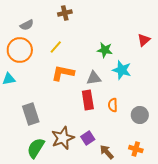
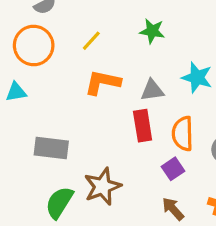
green star: (105, 50) -> (152, 31), moved
orange semicircle: (113, 105) -> (183, 134), size x1.5
gray rectangle: (31, 114) -> (51, 148), turned -65
purple square: (88, 138) -> (173, 169), moved

